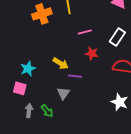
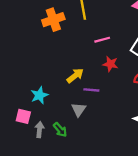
yellow arrow: (61, 63) -> (75, 76), turned -70
cyan star: (28, 69) -> (39, 95), moved
pink square: (20, 88) -> (23, 116), moved

